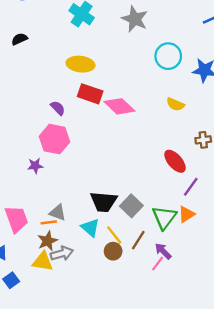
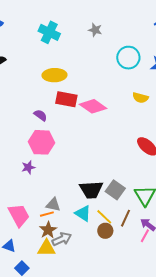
gray star: (135, 19) -> (95, 30), size x0.6

